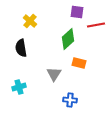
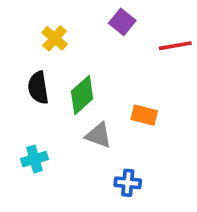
purple square: (77, 12) -> (122, 22), moved, turned 32
green diamond: (68, 39) -> (82, 95), moved
gray triangle: (54, 74) -> (98, 135), turned -42

